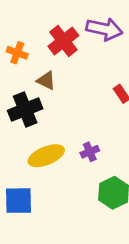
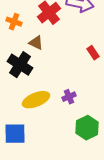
black cross: (25, 110) -> (20, 65), turned -35

